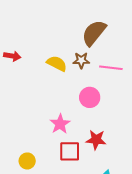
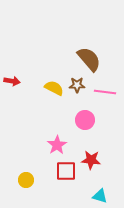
brown semicircle: (94, 33) -> (89, 59), turned 100

